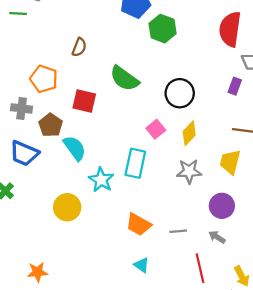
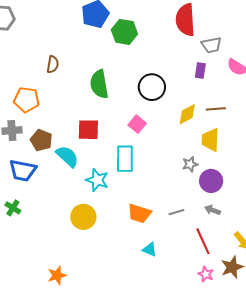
green semicircle: (124, 78) -> (99, 84), turned 56
red square: (84, 101) -> (88, 130), moved
yellow diamond: (189, 133) -> (187, 114), moved, turned 30
gray star: (189, 171) -> (190, 164), moved, size x0.7
yellow circle: (67, 207) -> (83, 217), moved

